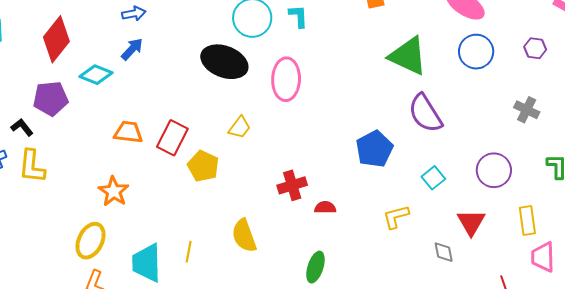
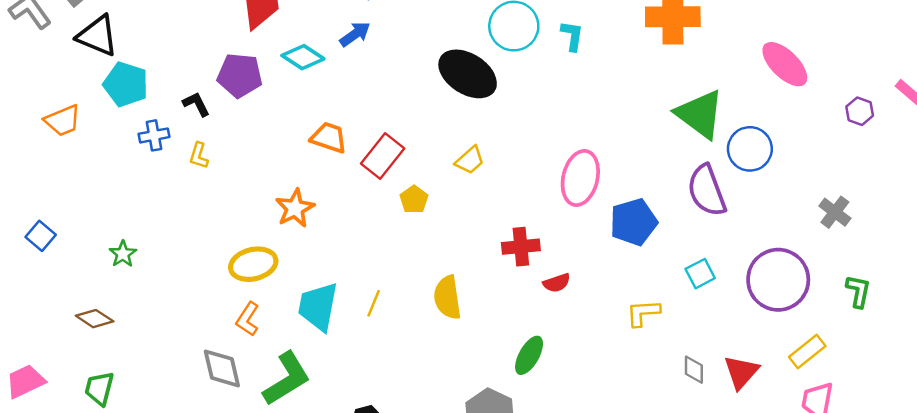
purple hexagon: (535, 48) -> (860, 111), moved
blue circle: (476, 52) -> (750, 149), moved
pink ellipse: (286, 79) -> (580, 178), moved
yellow L-shape: (32, 166) -> (199, 156), size x0.6
yellow pentagon: (203, 166) -> (414, 200), size x0.7
purple circle: (494, 170) -> (778, 280), size x1.4
red semicircle: (325, 207) -> (557, 283), turned 150
yellow rectangle: (527, 221) -> (807, 352), turned 48
red triangle: (471, 222) -> (741, 372), moved
yellow ellipse: (91, 241) -> (253, 264), turned 39

